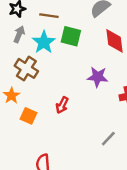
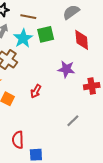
green square: (71, 36) -> (46, 34), turned -30

